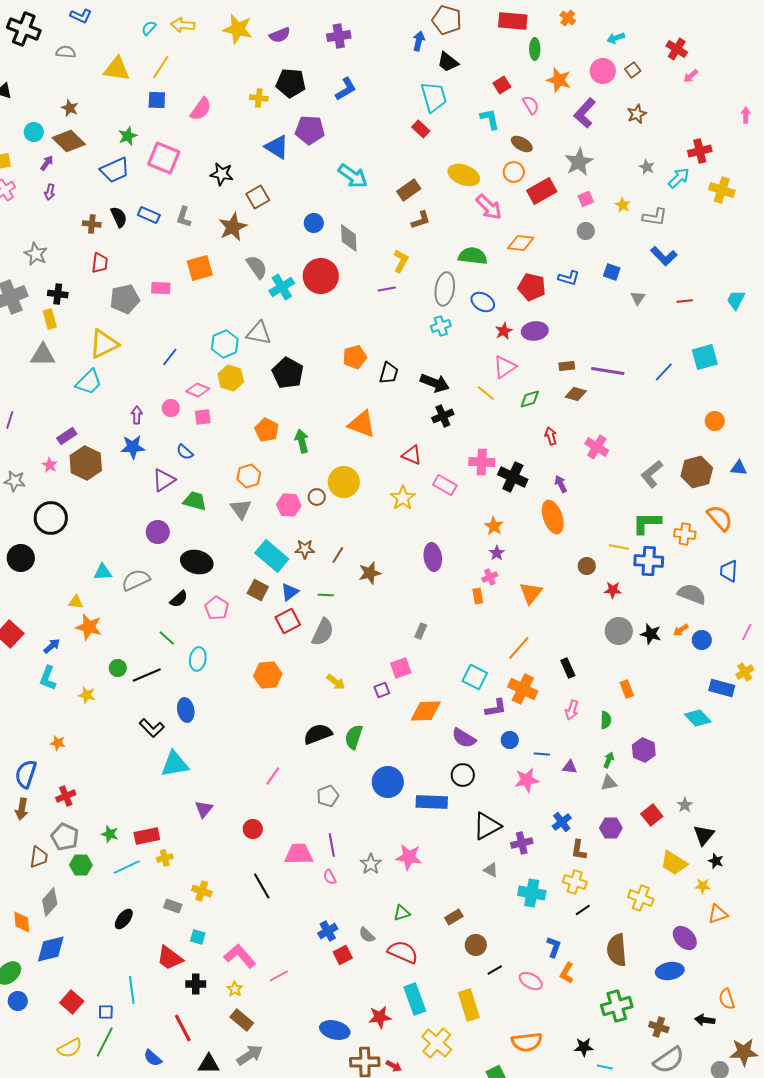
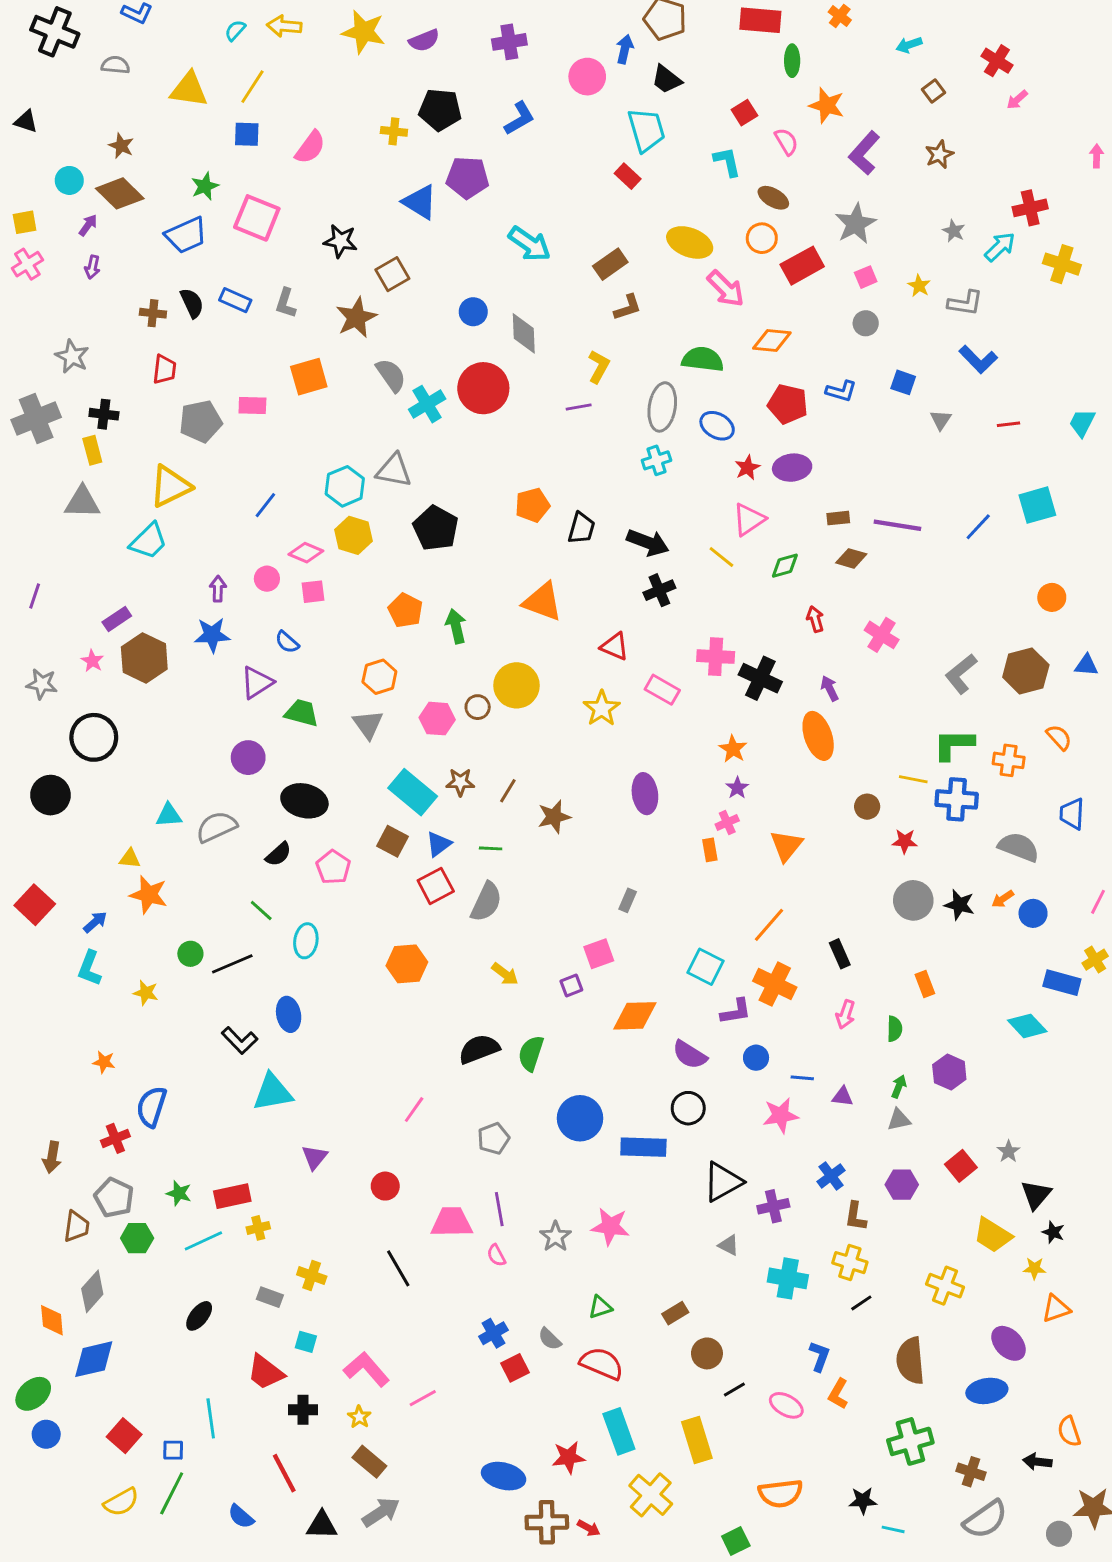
pink circle: (603, 71) -> (587, 77), moved
orange semicircle: (720, 518) -> (1059, 737), size x0.7
blue semicircle: (26, 774) -> (151, 1107), moved

